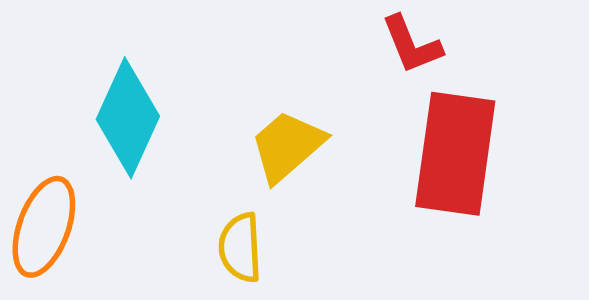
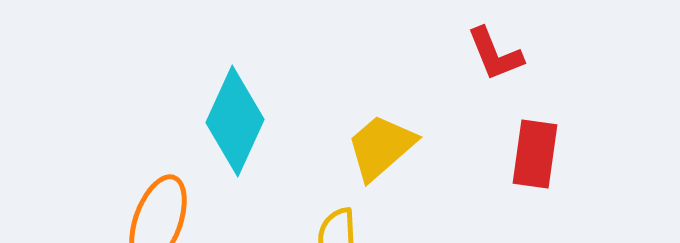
red rectangle: (455, 154) -> (535, 154), size x0.6

